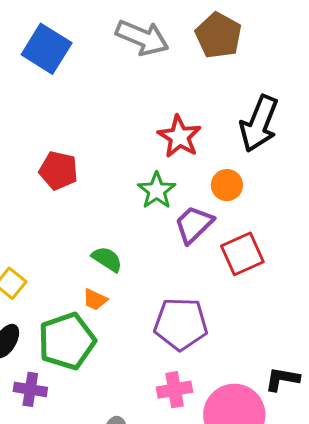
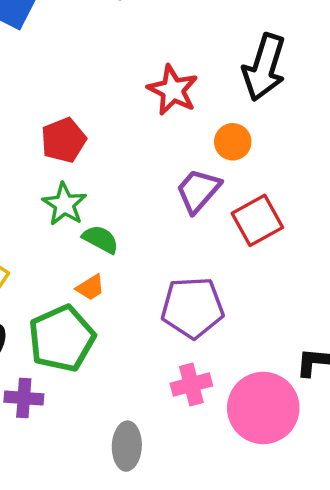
red pentagon: (58, 171) -> (64, 140), moved, turned -30
green star: (157, 191) -> (64, 204), moved
orange trapezoid: (95, 300) -> (90, 287), turned -52

